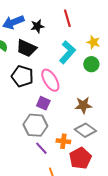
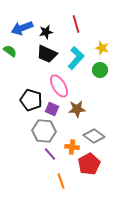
black trapezoid: (26, 48) -> (47, 54), moved
black pentagon: (22, 76) -> (31, 100), moved
brown star: (83, 105) -> (77, 109), moved

